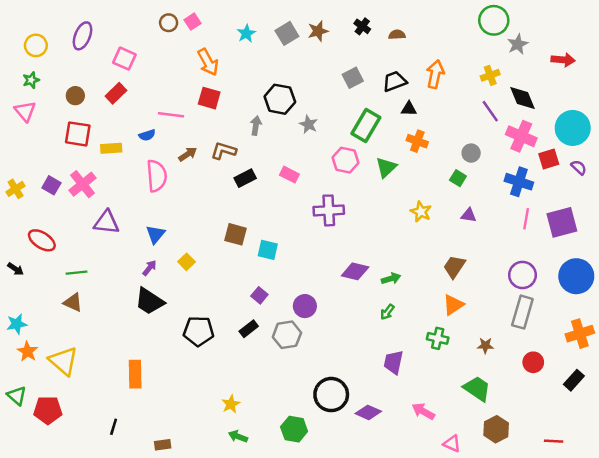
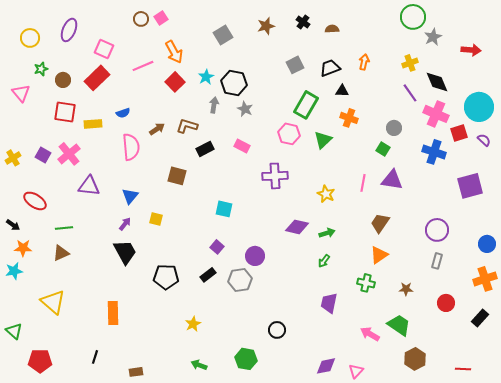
cyan star: (246, 33) -> (206, 77), moved
gray square: (287, 33) -> (223, 35), moved
orange arrow: (435, 74) -> (364, 62), size x0.7
green star: (31, 80) -> (41, 69), moved
red rectangle: (116, 93) -> (97, 78), size x1.4
red square: (209, 98) -> (175, 82), turned 30
pink line: (171, 115) -> (143, 66), moved, turned -30
gray star: (308, 124) -> (245, 109), moved
yellow star: (421, 212) -> (326, 194), moved
purple triangle: (469, 215) -> (392, 180), size x1.6
pink line: (526, 219) -> (363, 183), moved
brown square: (236, 234) -> (177, 176), moved
yellow square: (187, 262) -> (156, 219), turned -32
blue circle: (576, 276) -> (487, 244), moved, size x0.6
black trapezoid: (149, 301) -> (125, 252), turned -152
brown triangle: (73, 302) -> (61, 253), turned -48
gray rectangle: (522, 312) -> (437, 261), size x0.6
orange star: (28, 352) -> (23, 248), moved, turned -30
black circle: (331, 395) -> (277, 330), size x0.6
yellow star: (231, 404) -> (193, 324), moved
red pentagon: (48, 410) -> (40, 361), moved
pink arrow: (423, 411) -> (370, 334), moved
purple diamond: (368, 412) -> (326, 366), moved, turned -35
pink triangle: (452, 444) -> (356, 371), moved, turned 49

